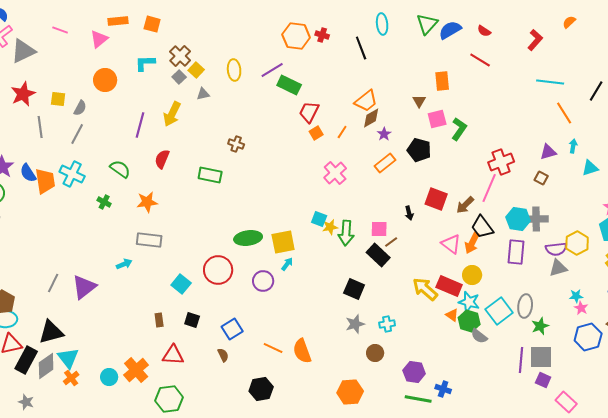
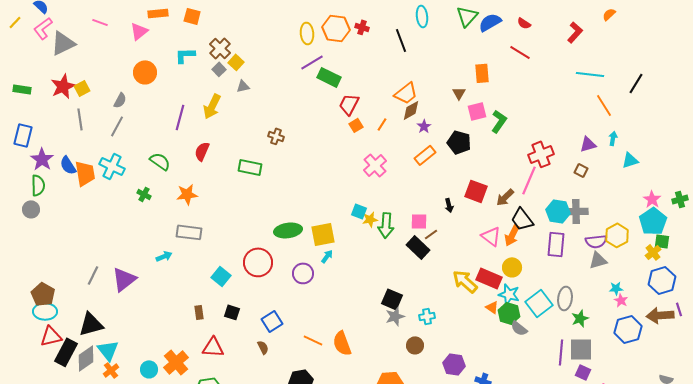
yellow ellipse: (234, 70) -> (307, 33), moved
yellow square: (58, 99) -> (82, 88), moved, turned -35
black square: (354, 289) -> (392, 299), moved

